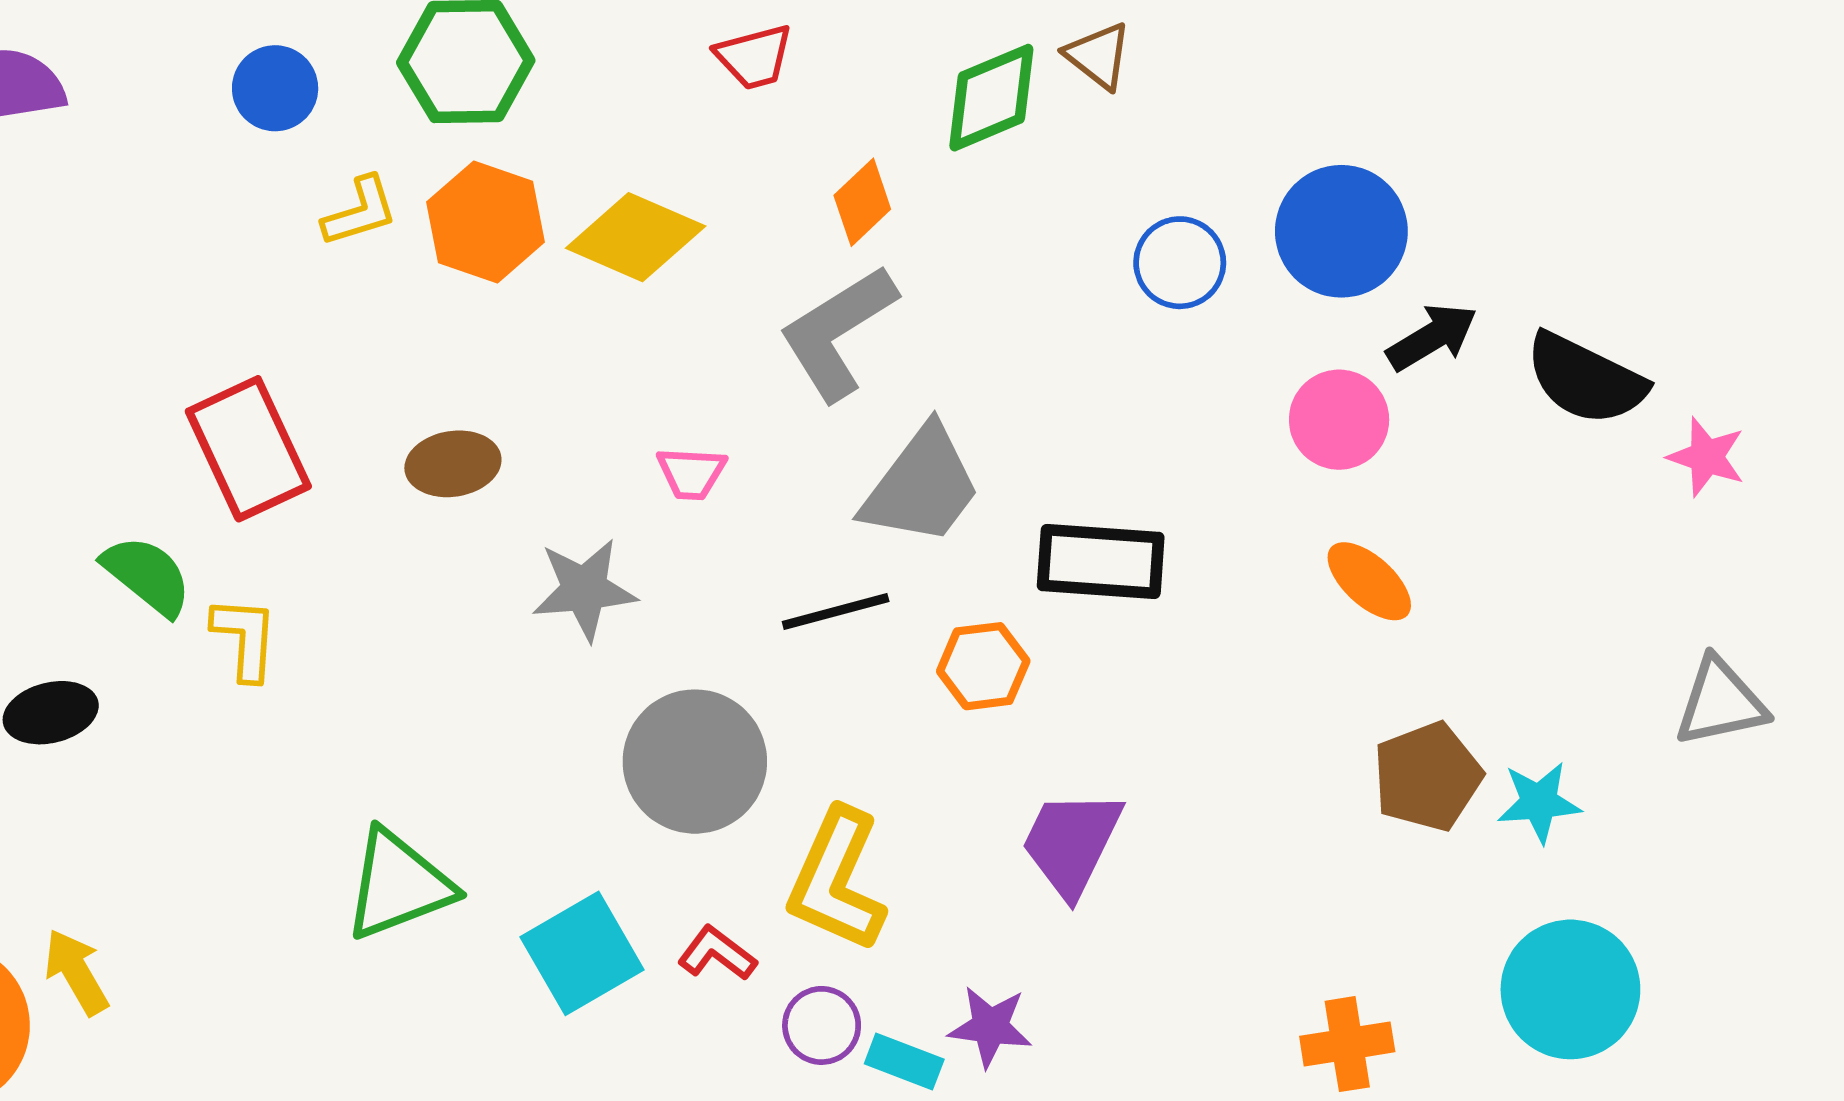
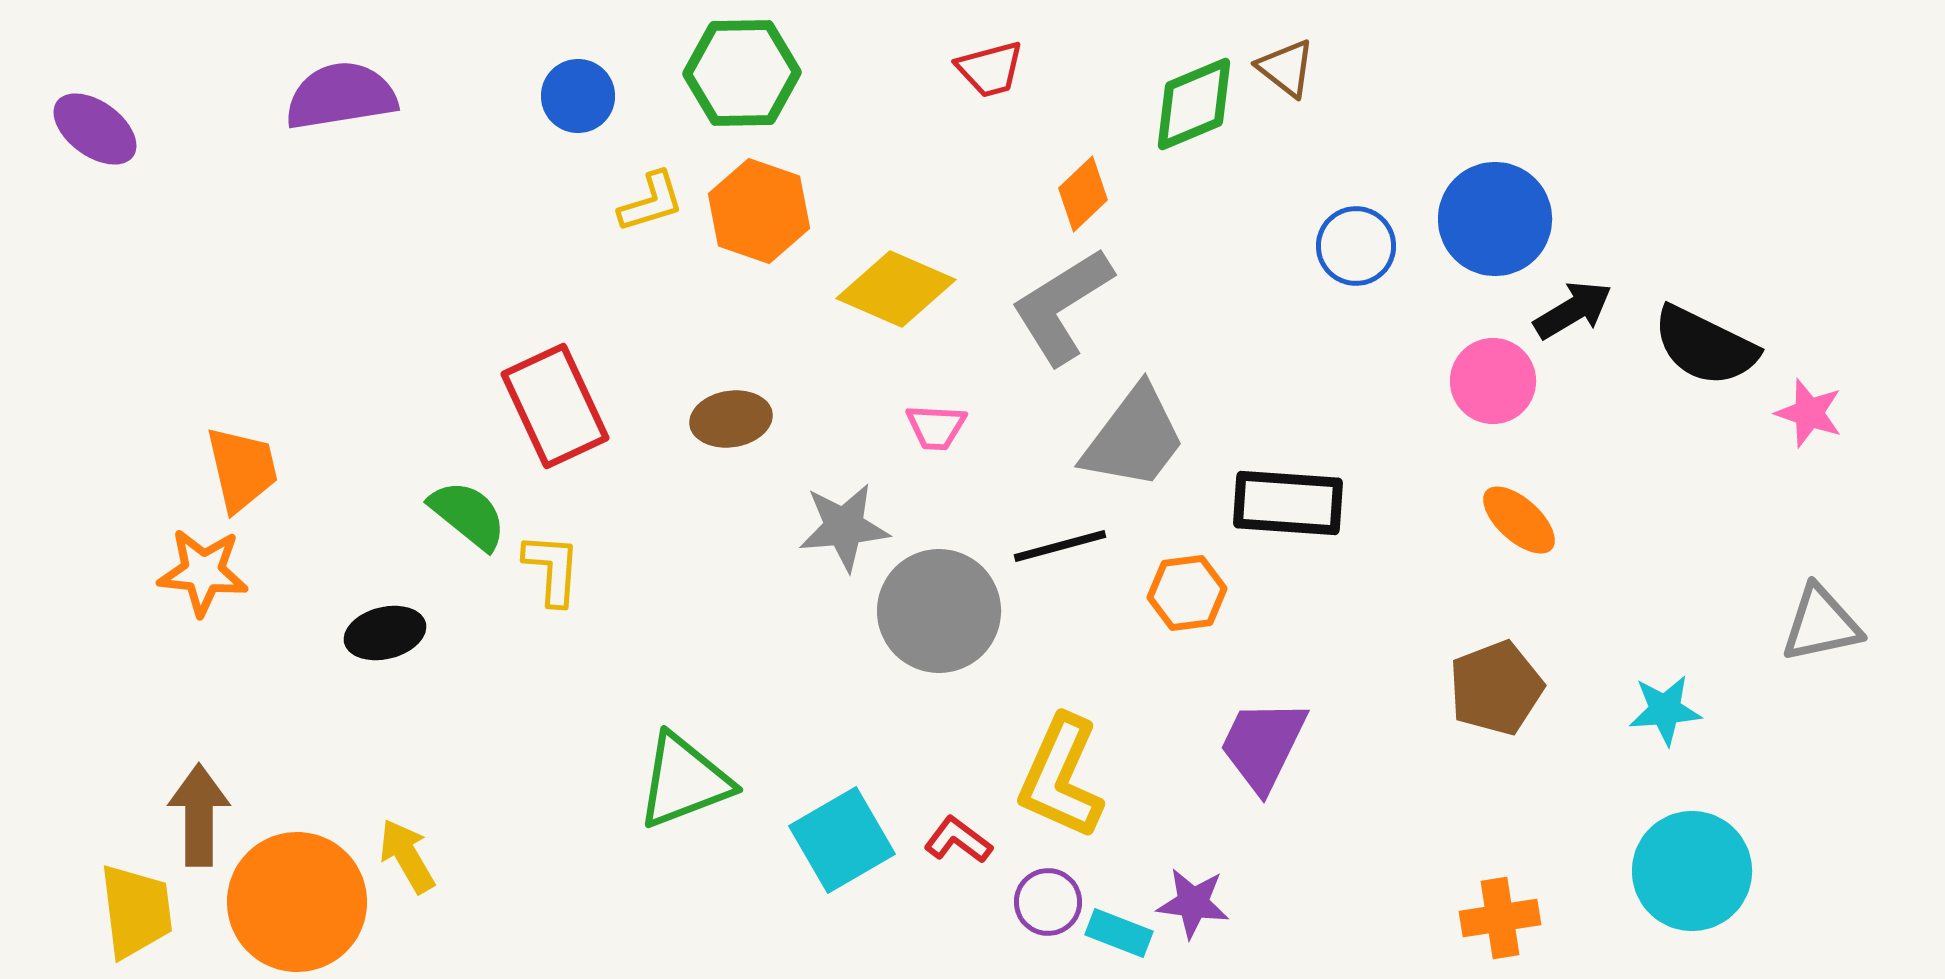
yellow diamond: (636, 237) -> (896, 289), moved
gray circle: (695, 762) -> (939, 611), moved
brown pentagon: (1427, 777) -> (1496, 688), moved

